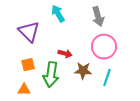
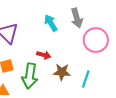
cyan arrow: (58, 14) -> (51, 23), moved
pink circle: (104, 47) -> (96, 40), moved

